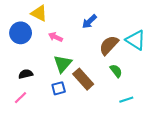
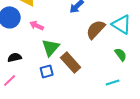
pink arrow: (55, 37) -> (37, 25), moved
green semicircle: (116, 71) -> (121, 54), moved

